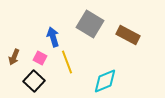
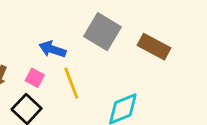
blue arrow: (53, 37) -> (52, 49), turned -54

